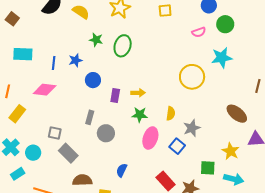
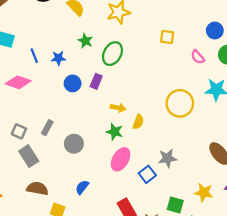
yellow square: (165, 11) -> (167, 37), moved
pink semicircle: (199, 32) -> (198, 57), turned 56
blue line: (54, 63) -> (34, 56), turned -40
purple rectangle: (115, 95) -> (96, 81), moved
yellow semicircle: (171, 113) -> (138, 122), moved
gray rectangle: (90, 117) -> (47, 128), moved
yellow star: (231, 151) -> (204, 192), turned -30

